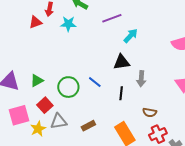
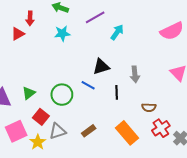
cyan star: (68, 24) -> (62, 33), moved
black triangle: (122, 62) -> (101, 67), moved

